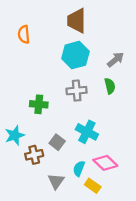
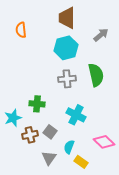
gray arrow: (116, 60) -> (101, 35), moved
green semicircle: (110, 86) -> (96, 75), size x1.6
green cross: (39, 104) -> (37, 104), moved
gray square: (57, 142) -> (50, 132), moved
pink diamond: (105, 163) -> (104, 142), moved

